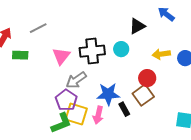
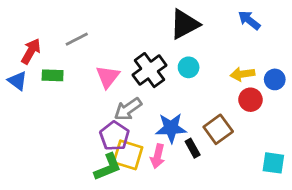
black triangle: (137, 26) -> (185, 24), moved, size x1.4
black cross: (92, 51) -> (149, 70), turned -30
red circle: (147, 78) -> (250, 100), moved

